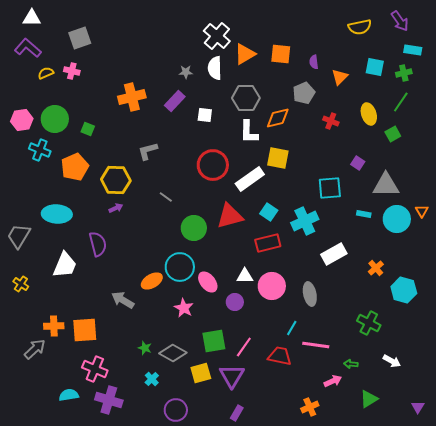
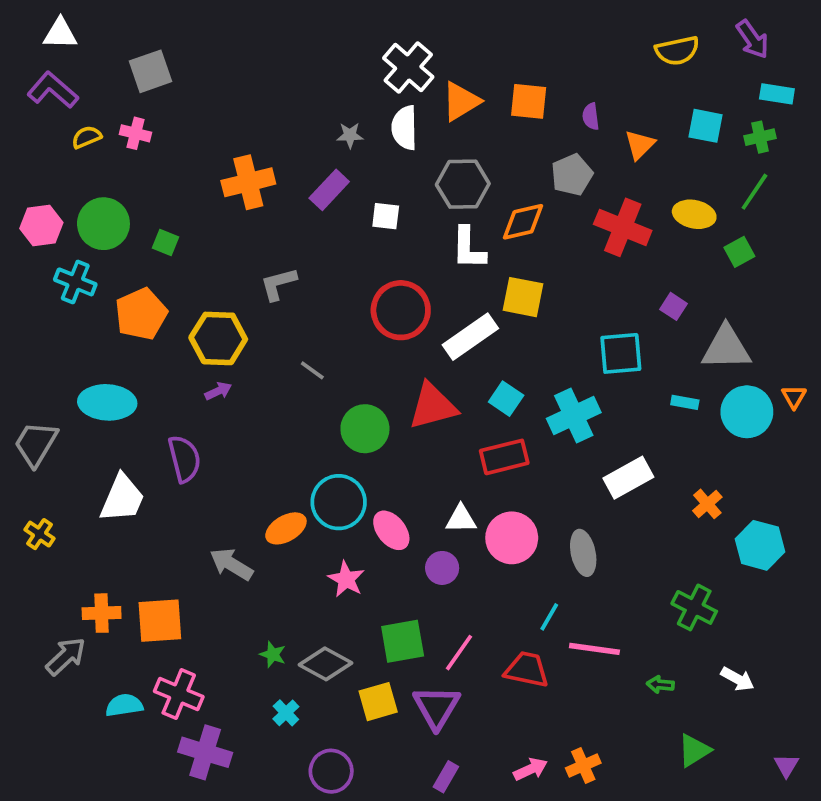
yellow ellipse: (369, 114) -> (694, 214), turned -60
red cross: (331, 121) -> (623, 227), size x1.8
pink arrow: (333, 381) -> (531, 769), moved
cyan semicircle: (69, 395) -> (124, 705), moved

